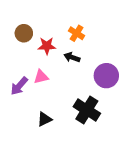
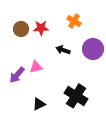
orange cross: (77, 33) -> (74, 21), moved
red star: (47, 46) -> (41, 28), moved
purple circle: (106, 76) -> (93, 49), moved

